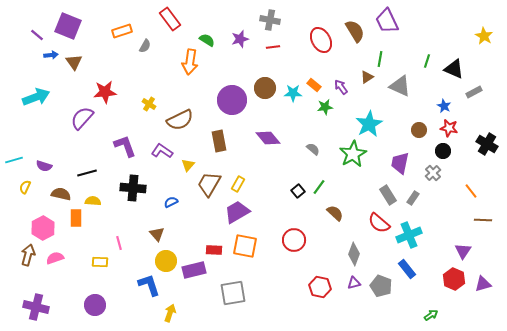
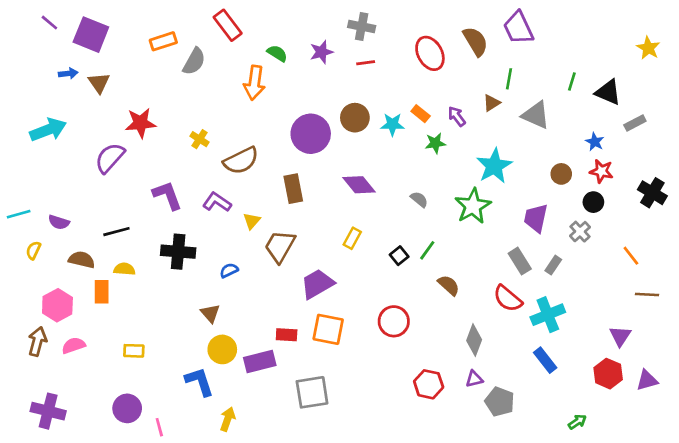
purple line: (37, 35) -> (49, 23), moved
gray semicircle: (145, 46) -> (194, 61), size x1.5
yellow rectangle: (238, 184) -> (352, 238), moved
pink line: (119, 243) -> (159, 427), moved
gray pentagon: (381, 286) -> (500, 402), moved

